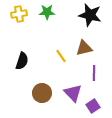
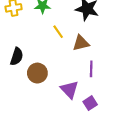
yellow line: (61, 56) -> (58, 32), moved
brown circle: (42, 93) -> (37, 73), moved

